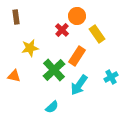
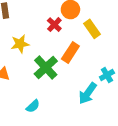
cyan arrow: (79, 85) -> (88, 93), moved
cyan semicircle: (52, 107) -> (33, 106), moved

